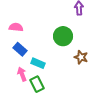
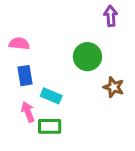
blue rectangle: (20, 49) -> (25, 76), turned 40
green rectangle: (37, 84) -> (50, 126), turned -63

